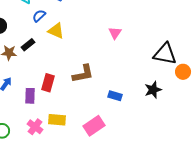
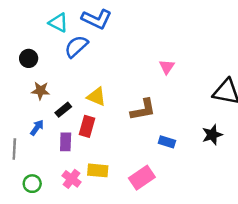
blue semicircle: (39, 16) -> (76, 46), size x1.5
yellow triangle: (56, 31) -> (97, 97), moved
black rectangle: (28, 45) -> (63, 110), moved
brown L-shape: (83, 74) -> (143, 110), moved

